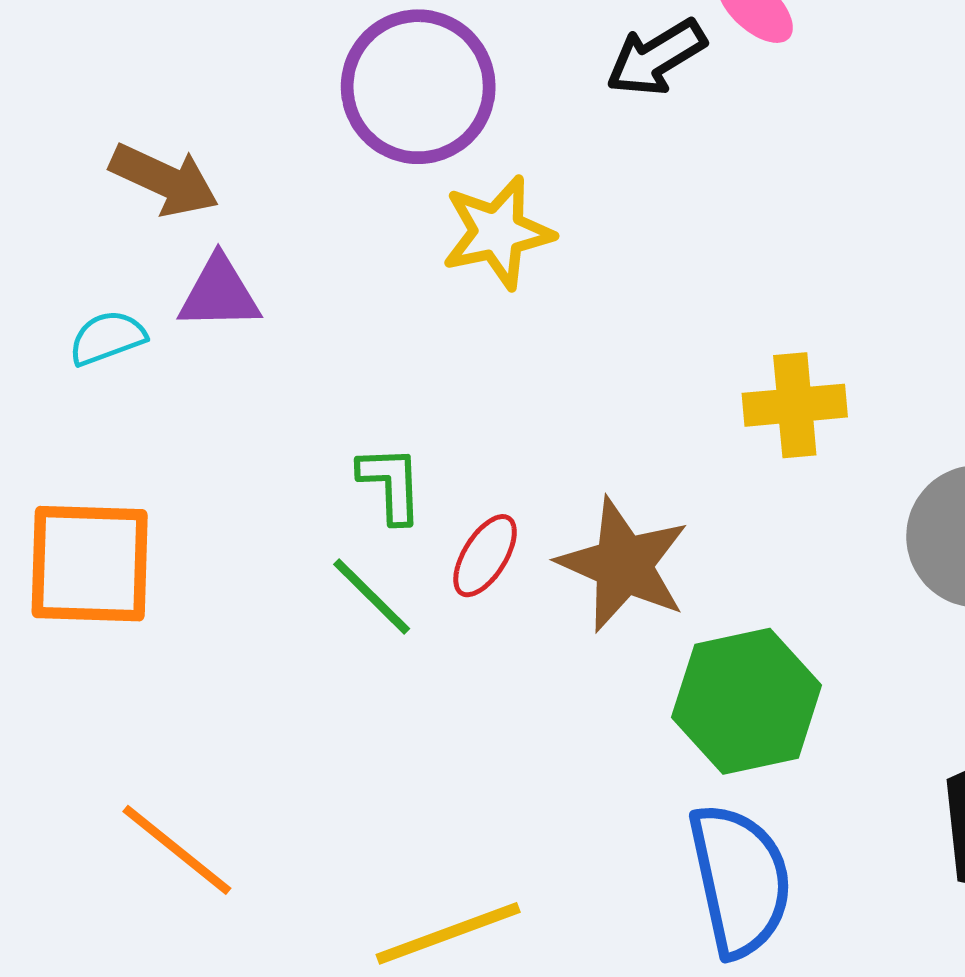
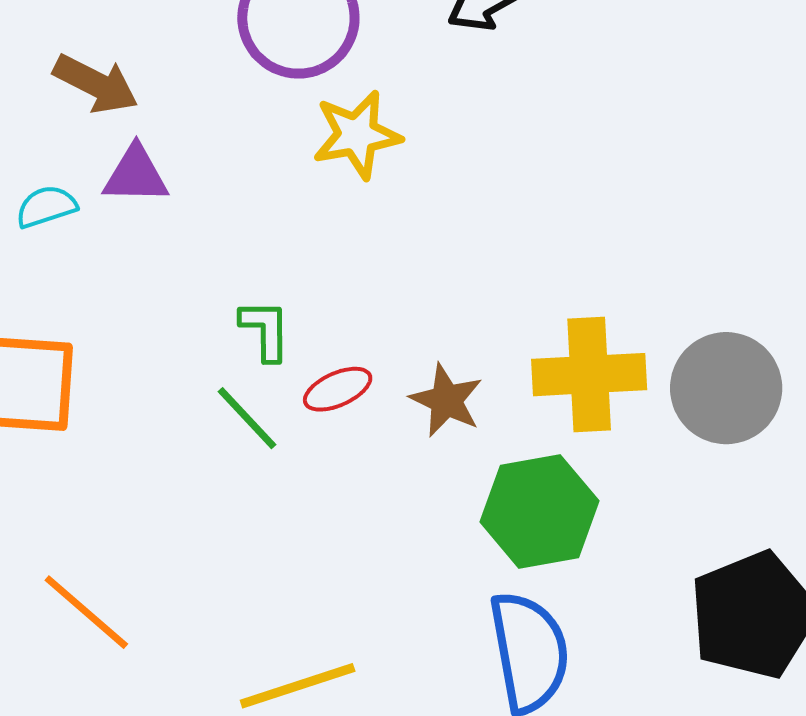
yellow cross: (795, 405) -> (589, 375), moved, size x1.4
red ellipse: (485, 556) -> (338, 389), turned 32
brown star: (623, 565) -> (446, 400), size x0.7

